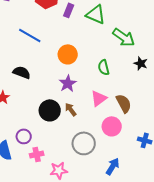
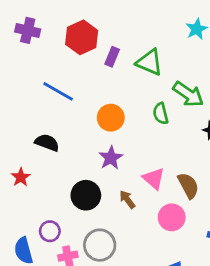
green semicircle: (104, 67) -> (161, 114), moved
pink triangle: (99, 98) -> (154, 179), turned -42
brown arrow: (71, 109) -> (127, 199), moved
gray circle: (84, 143) -> (100, 245), moved

